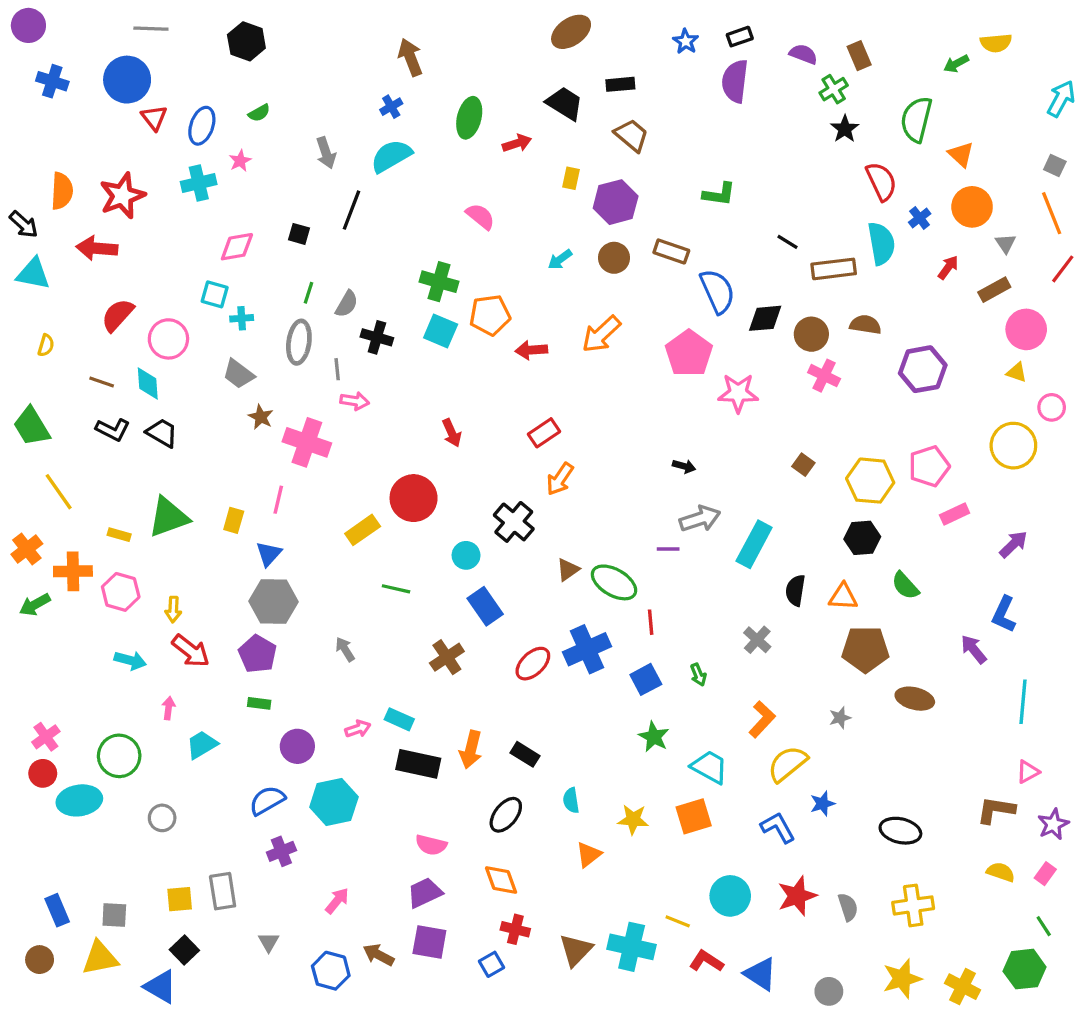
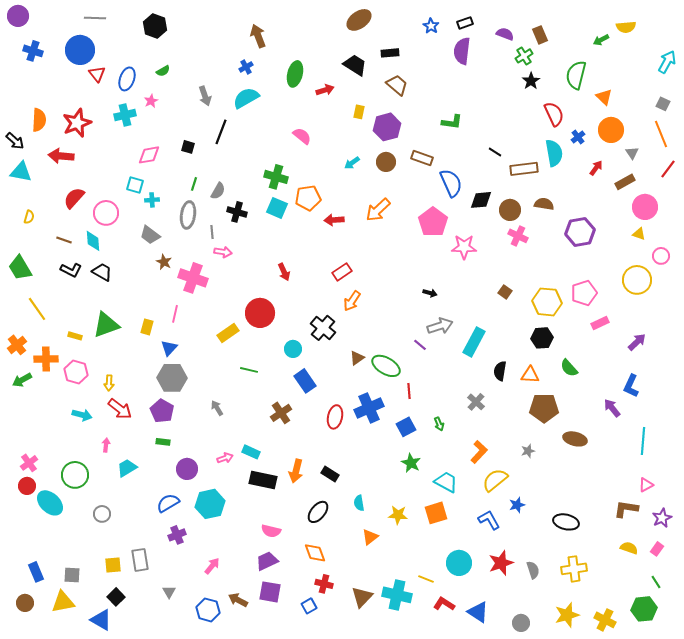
purple line: (668, 549) -> (420, 345), turned 40
red ellipse: (533, 664) -> (335, 417), turned -35
cyan ellipse: (79, 800) -> (50, 503), turned 52

